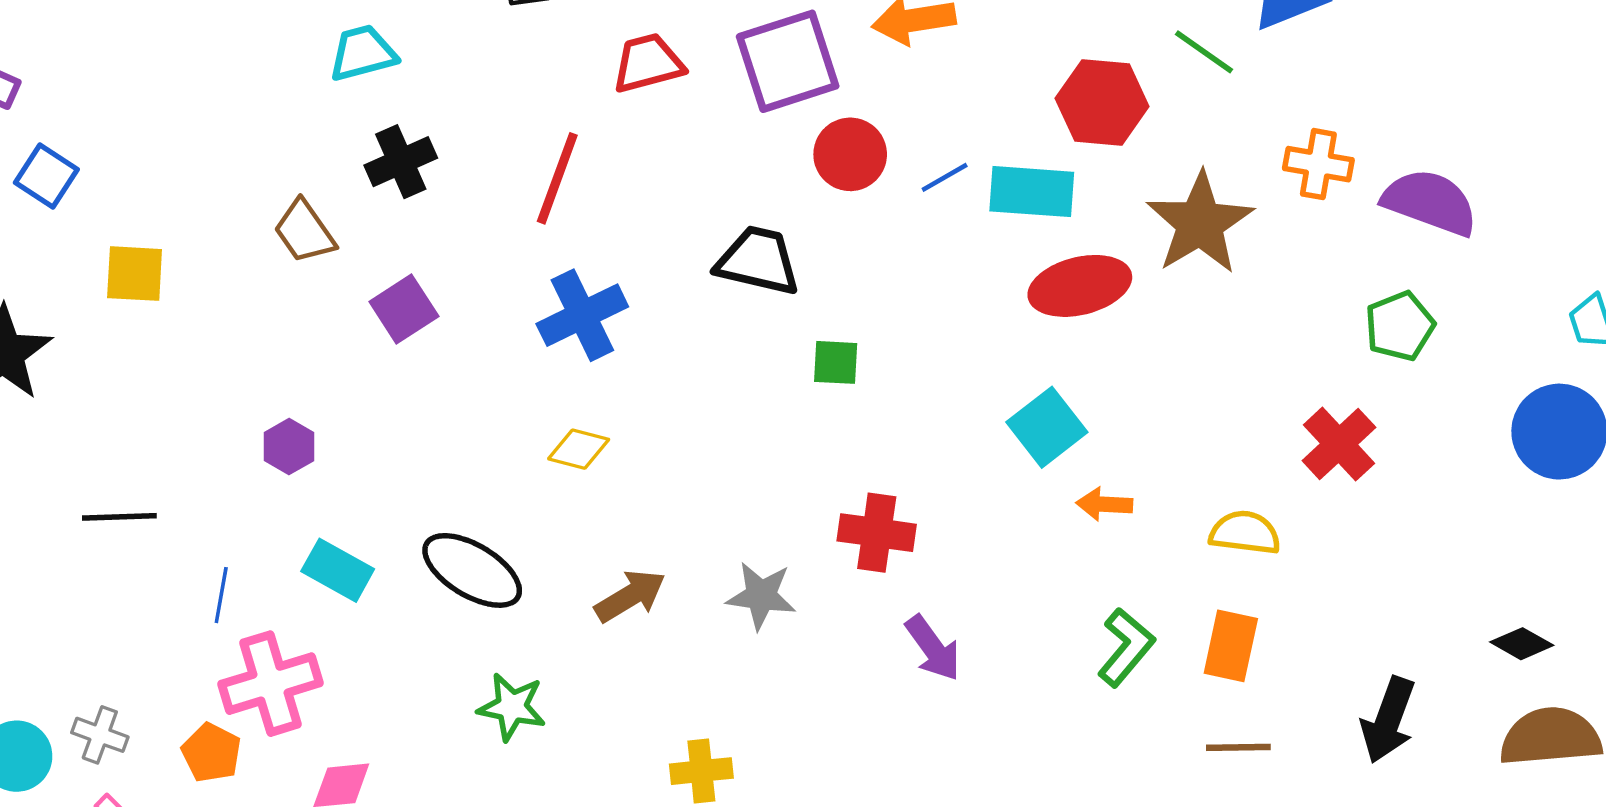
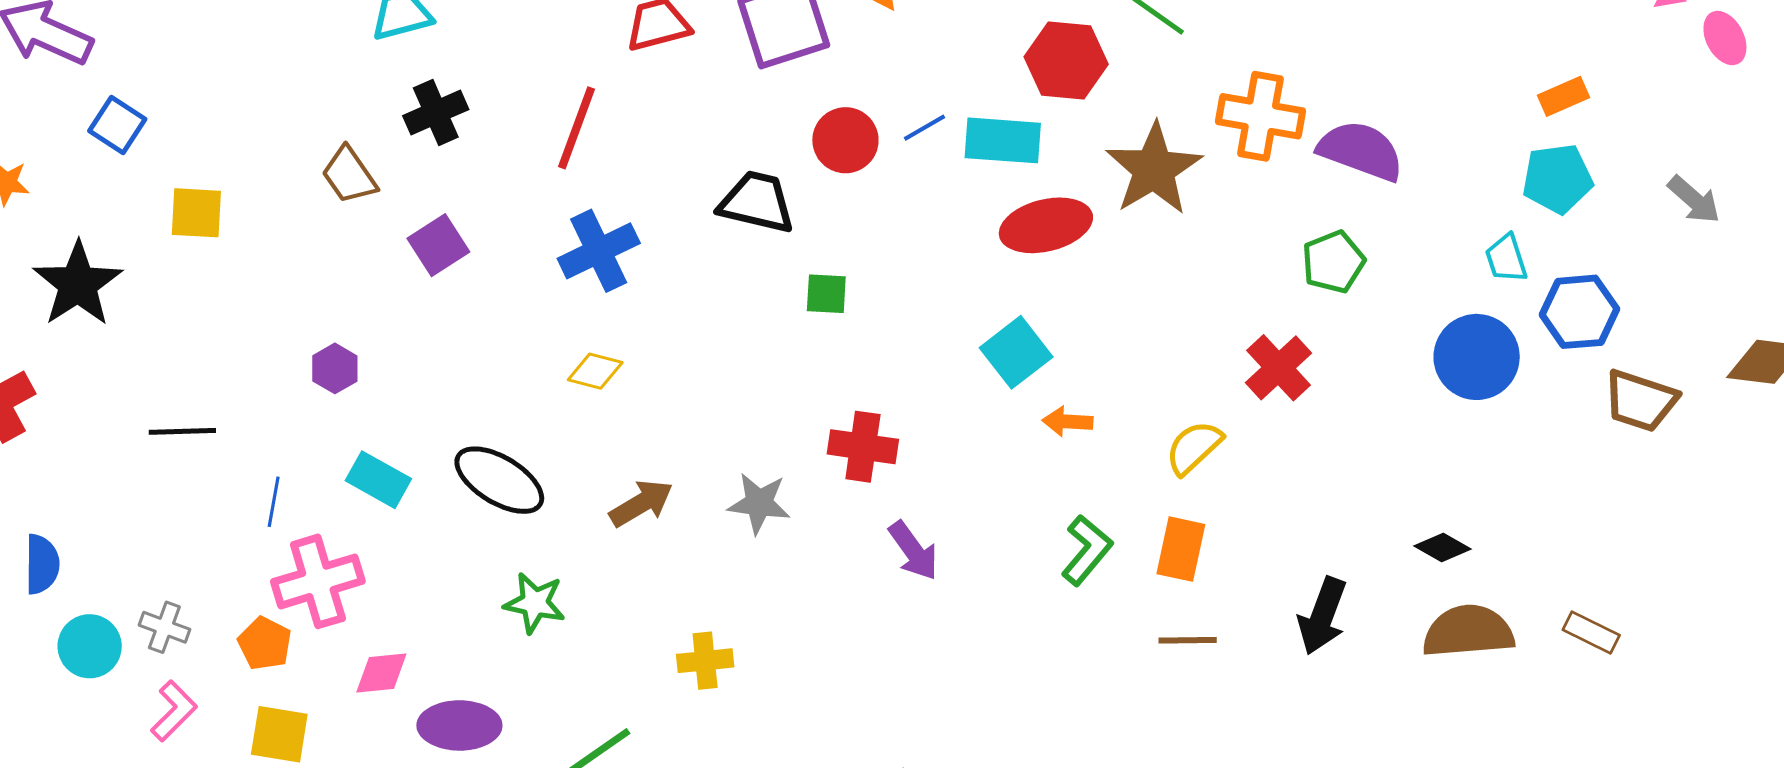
red circle: (850, 154) -> (845, 140), moved
orange cross: (1318, 164) -> (1260, 116), size x1.4
yellow semicircle: (1245, 533) -> (1194, 447), turned -50

